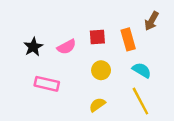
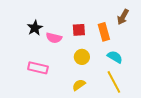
black star: (33, 47) -> (35, 28), moved
pink semicircle: (67, 47) -> (54, 38), turned 42

